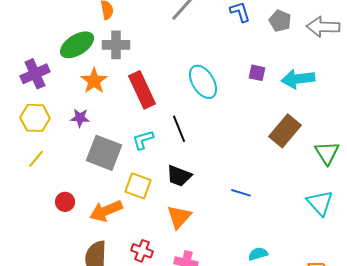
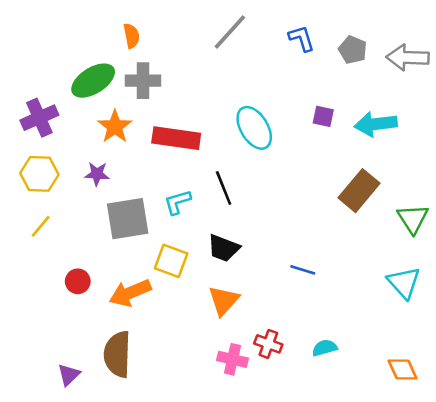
red rectangle: (142, 90) -> (176, 138), turned -57
gray square: (104, 153) -> (128, 219), turned -30
red cross: (142, 251) -> (268, 344), moved

